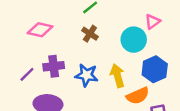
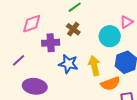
pink diamond: (40, 30) -> (32, 24), turned -35
purple cross: (54, 66) -> (51, 43), moved

